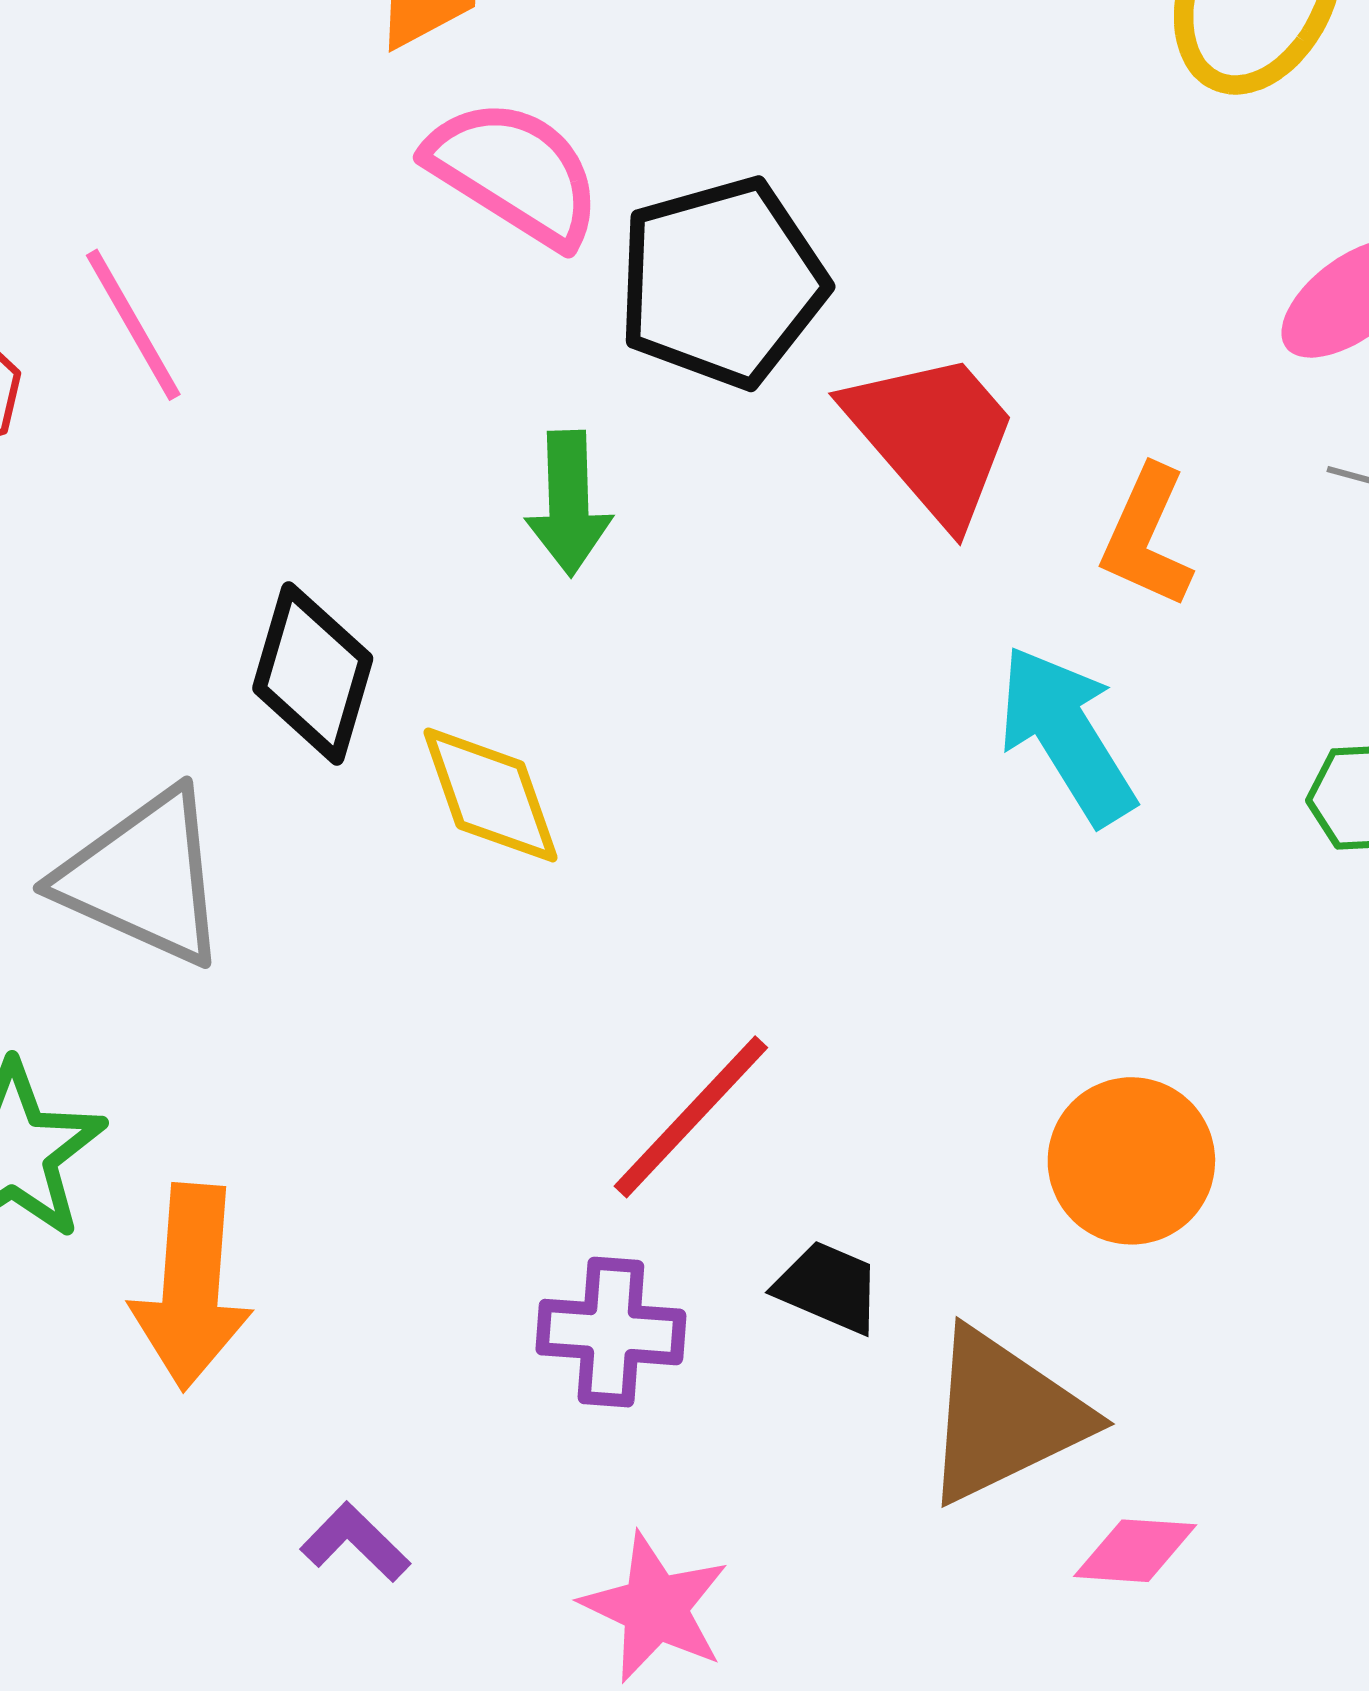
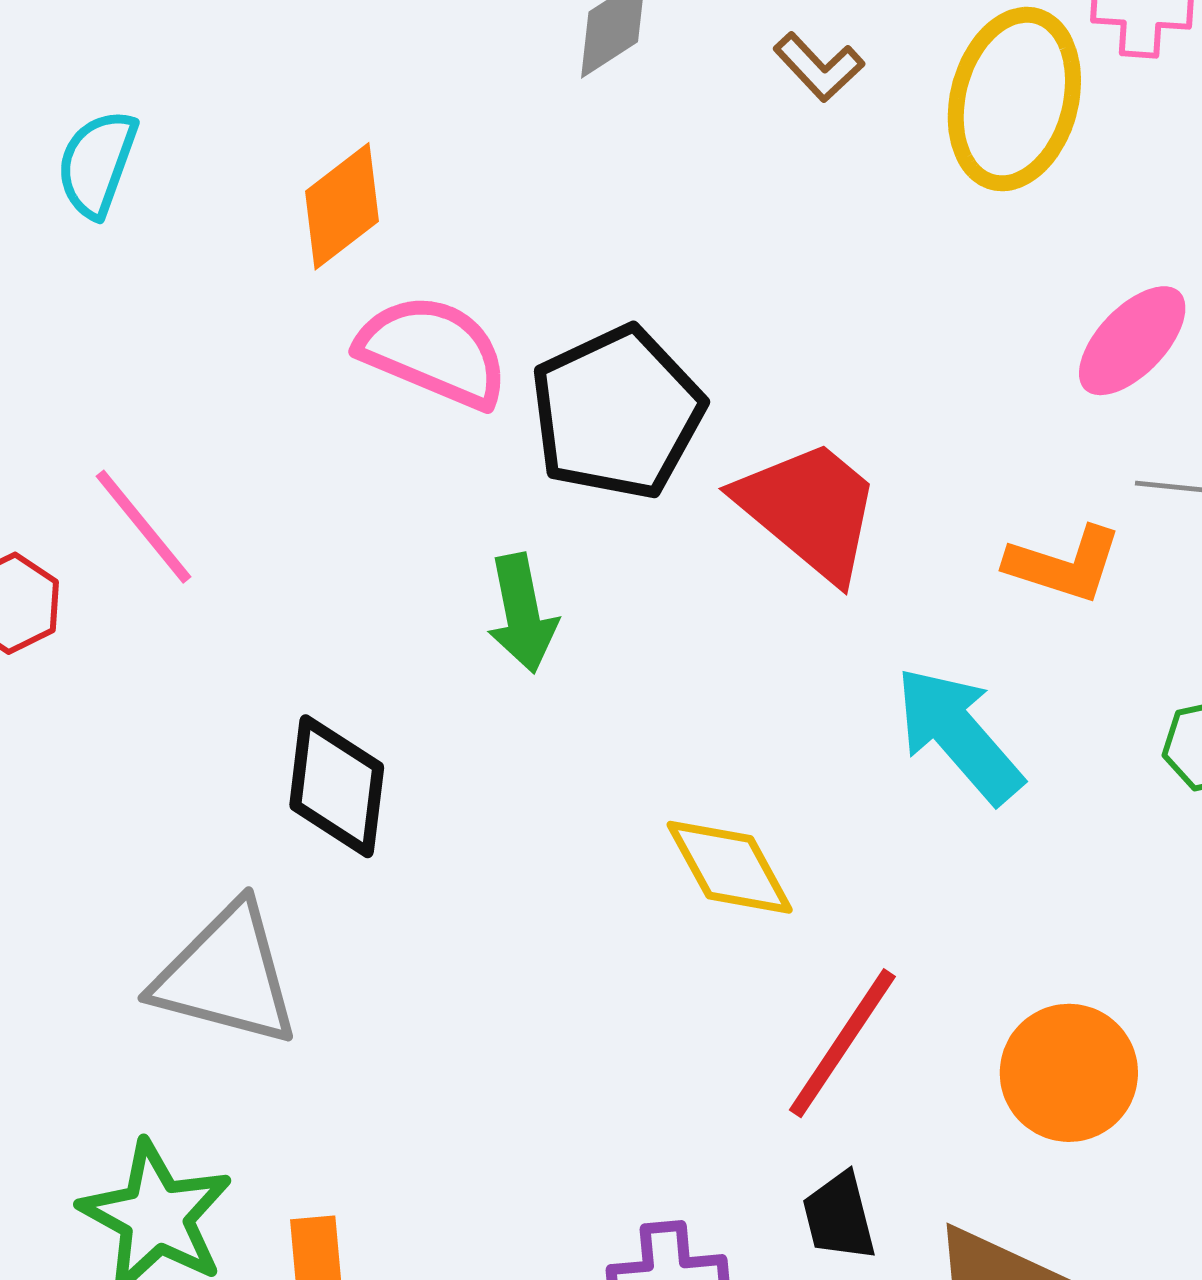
orange L-shape: (1147, 537) -> (1064, 564), moved, turned -87
yellow diamond: (490, 795) -> (730, 867), moved
red line: (691, 1117) -> (842, 1043), moved
black trapezoid: (828, 1287) -> (839, 1217), turned -118

